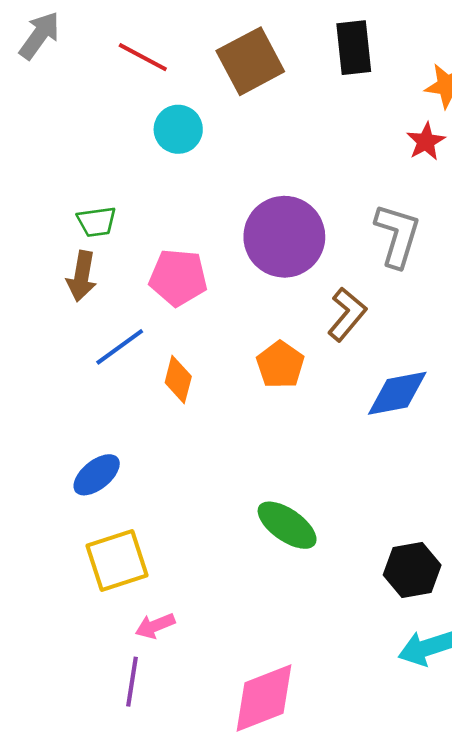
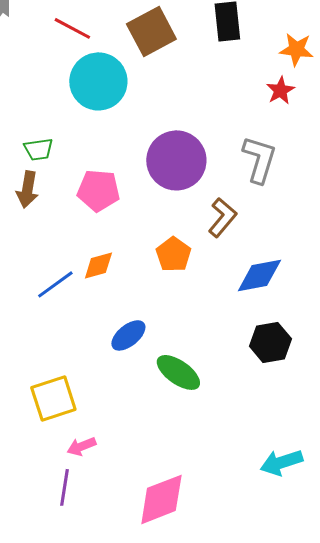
cyan circle: (178, 129) -> (98, 81), size x1.6
blue line: (120, 347) -> (55, 284), moved
orange diamond: (178, 380) -> (98, 265), turned 60
blue ellipse: (97, 475) -> (128, 335), moved
black hexagon: (412, 570) -> (270, 342), moved

